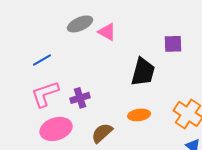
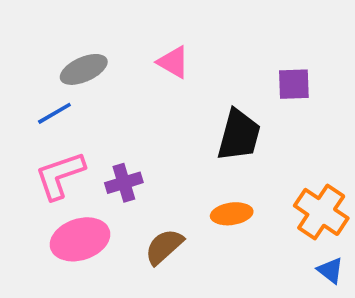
gray ellipse: (80, 24) -> (84, 69), moved

